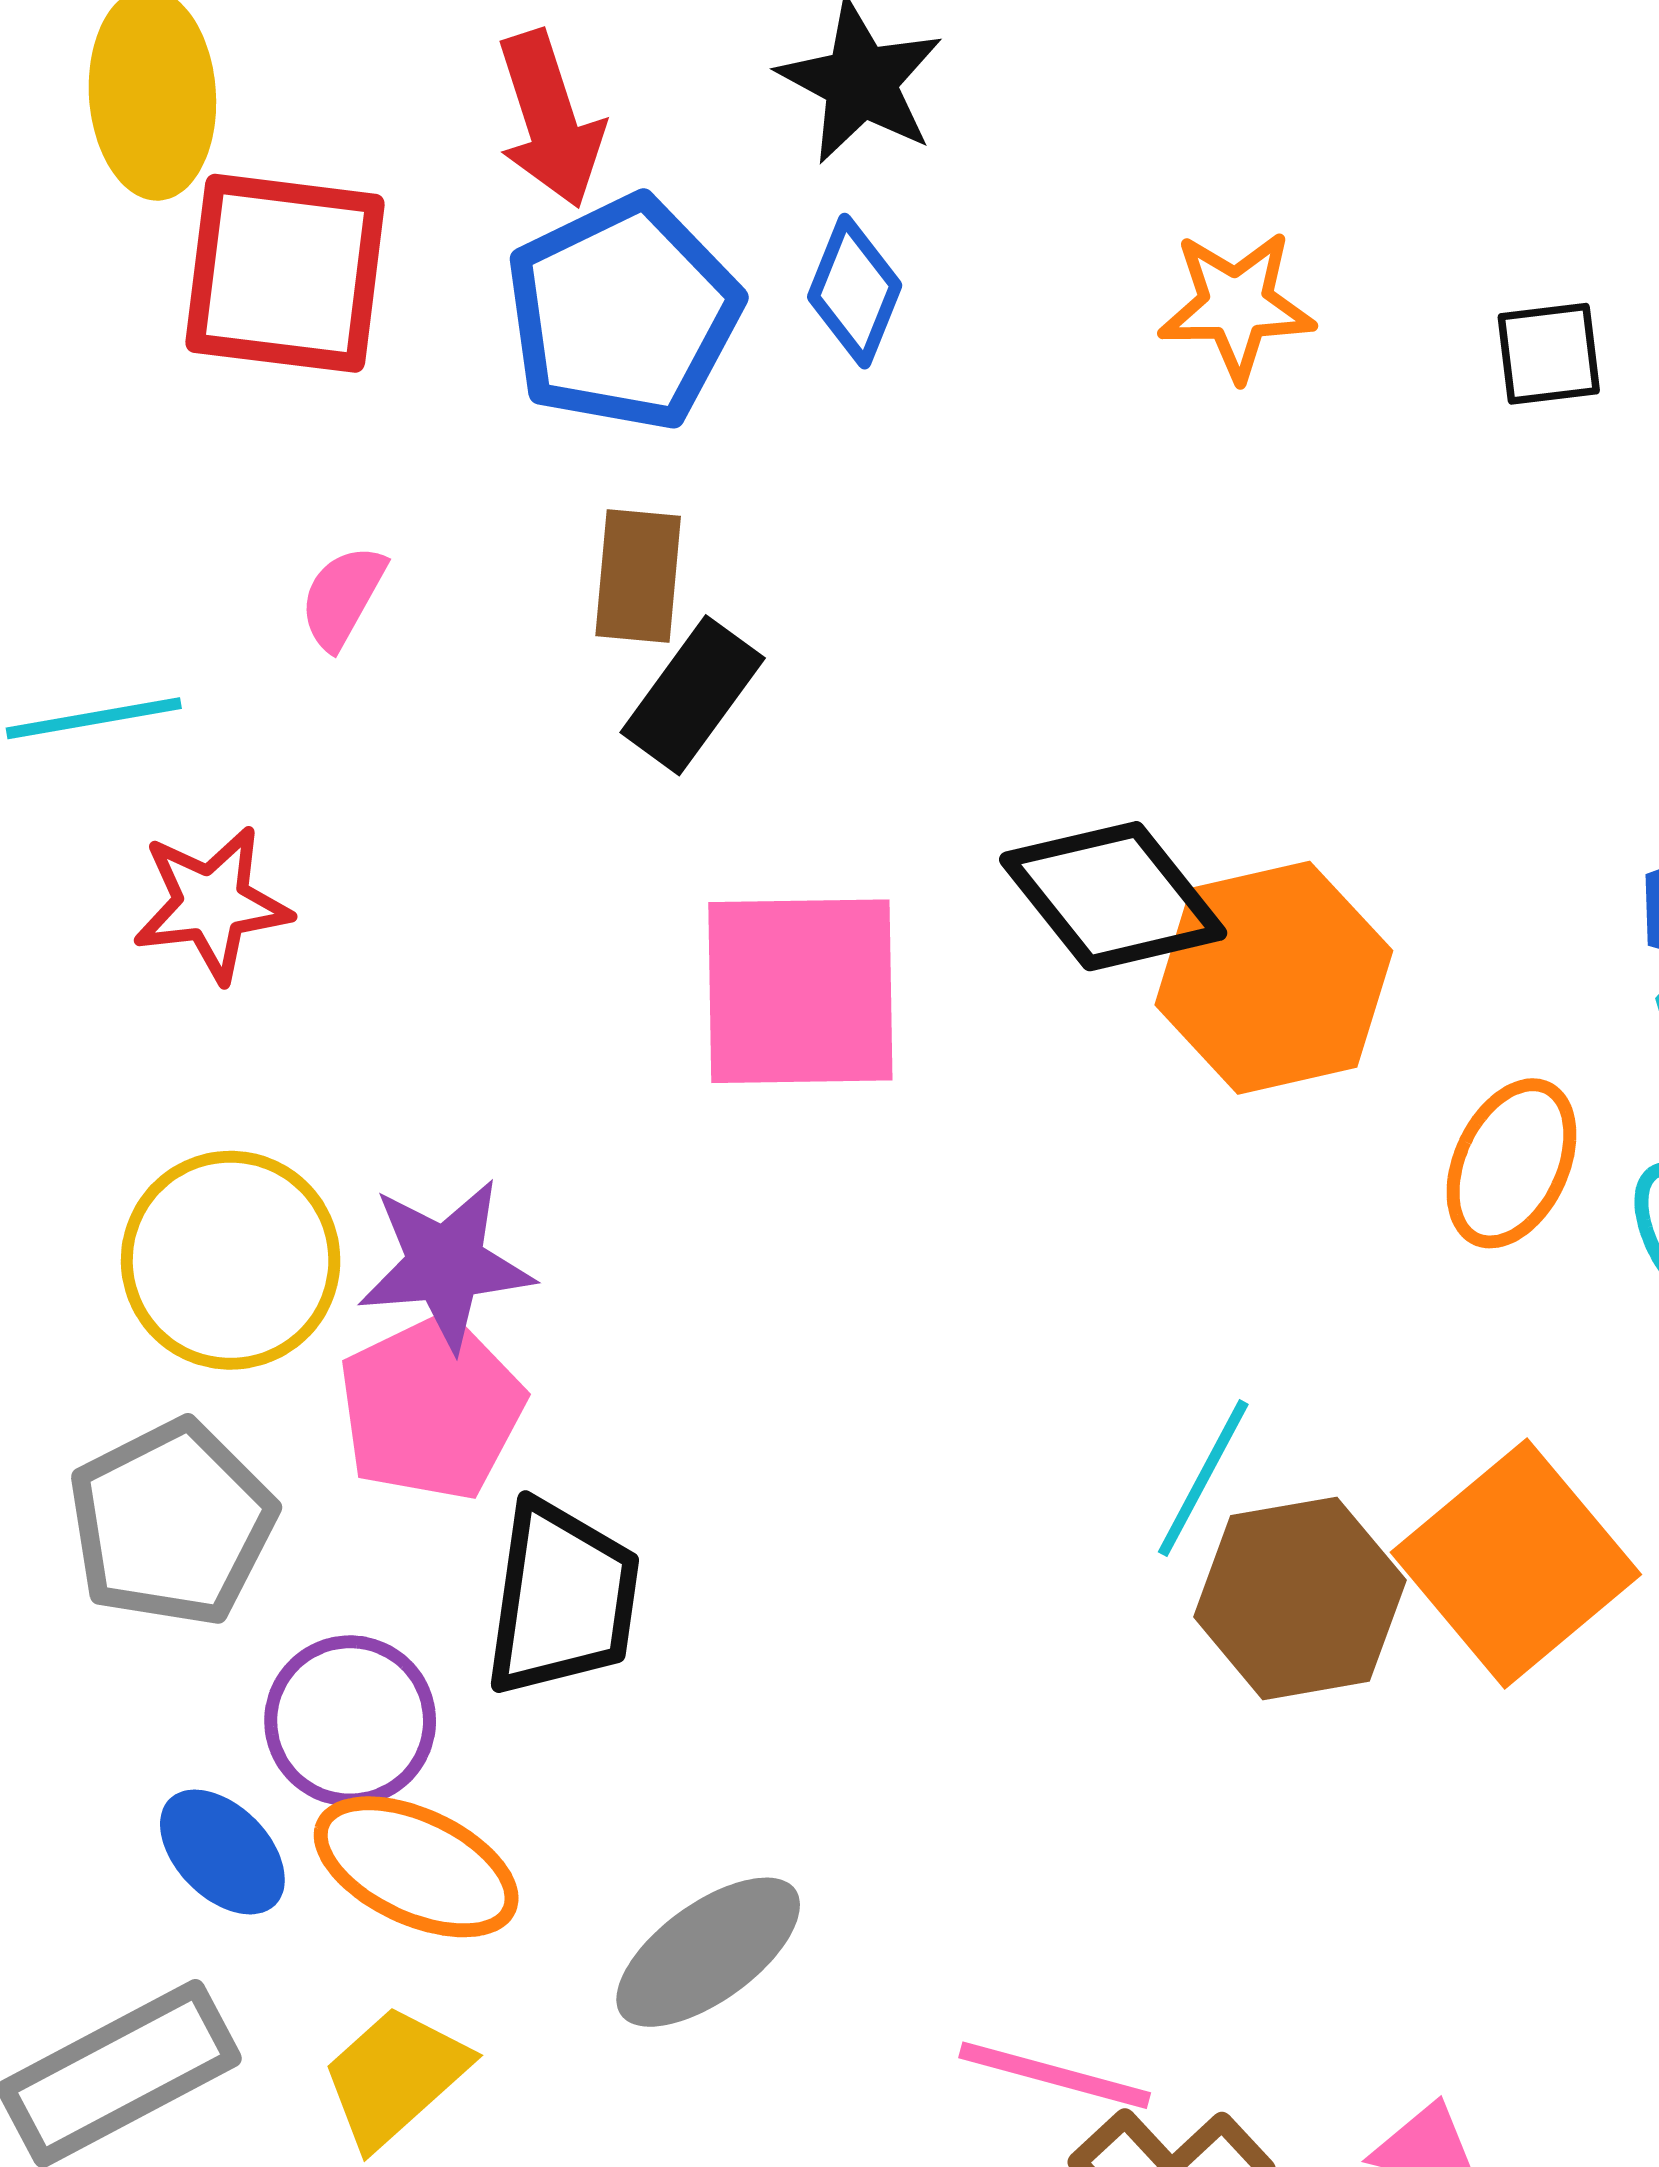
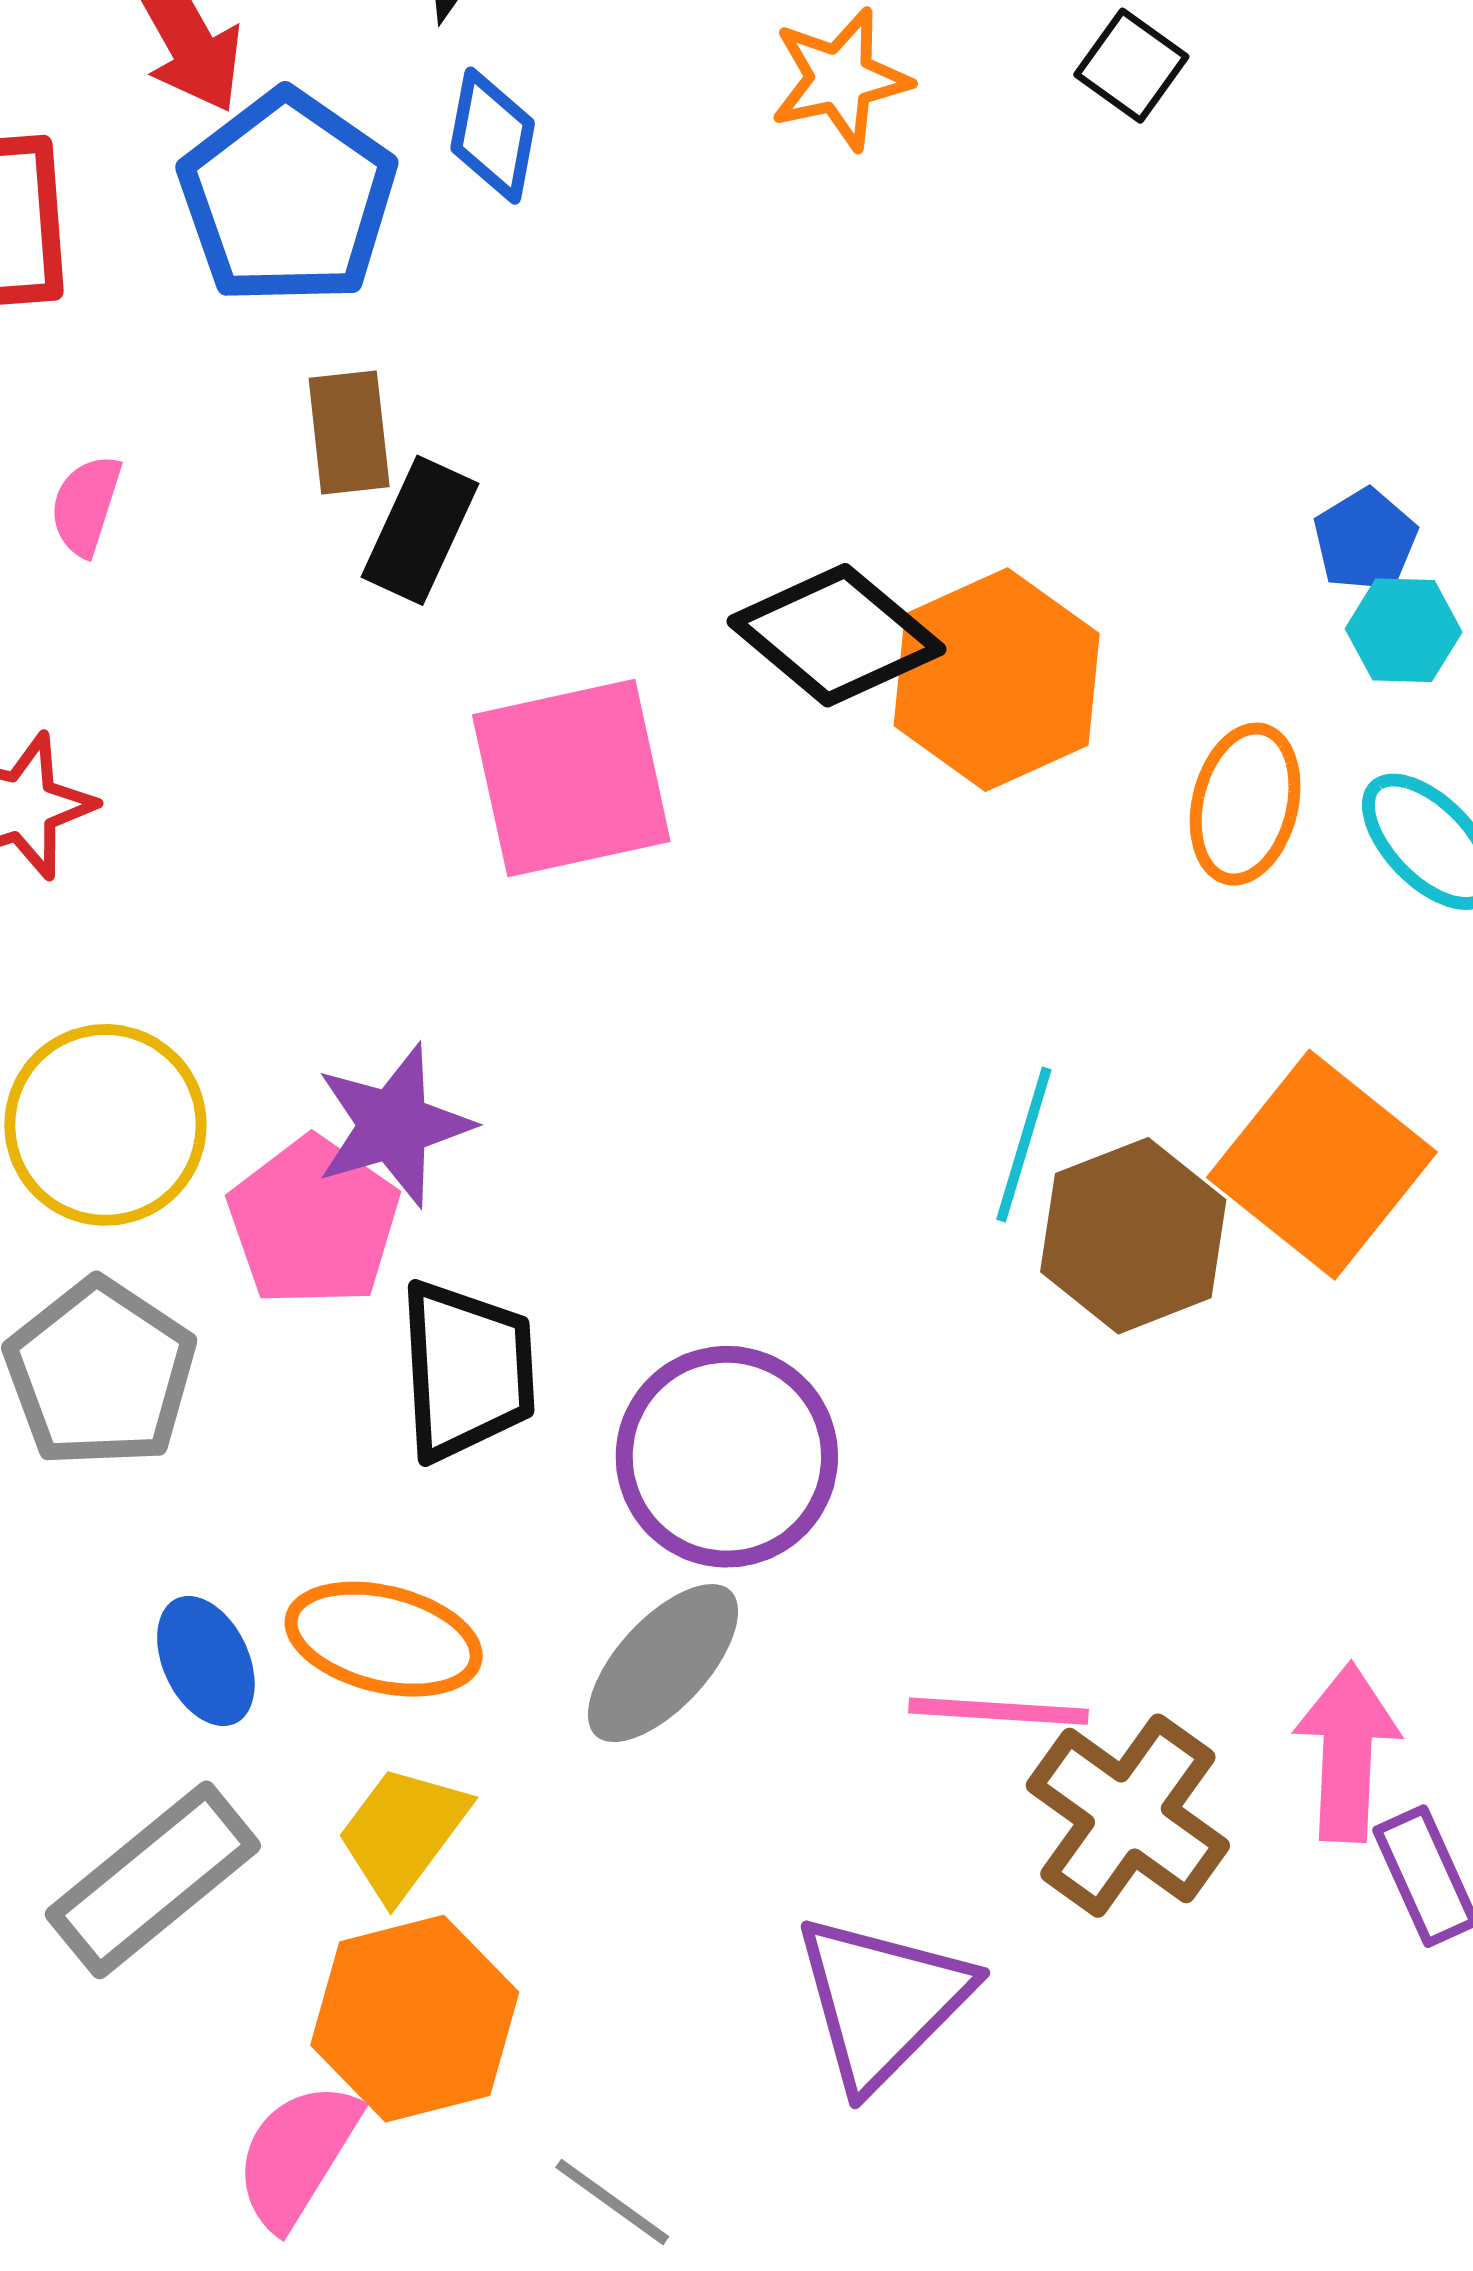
black square: (1549, 354) -> (1131, 66), turned -36
purple star: (445, 1264) -> (394, 1125), moved
purple circle: (350, 1721) -> (727, 1457), moved, size x1.4
blue ellipse: (222, 1852) -> (206, 1661), turned 31

